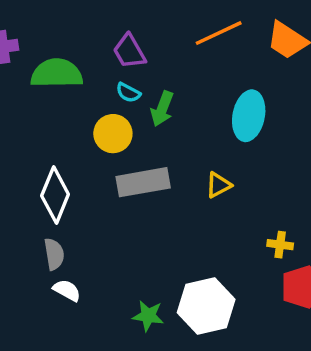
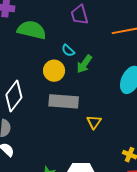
purple trapezoid: (129, 51) -> (79, 15), moved
yellow triangle: (218, 185) -> (94, 122), moved, turned -42

